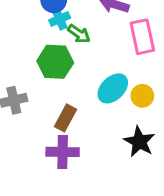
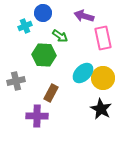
cyan cross: (60, 19) -> (25, 26), moved
yellow circle: (142, 96) -> (103, 78), size x1.5
purple cross: (63, 152) -> (37, 116), moved

